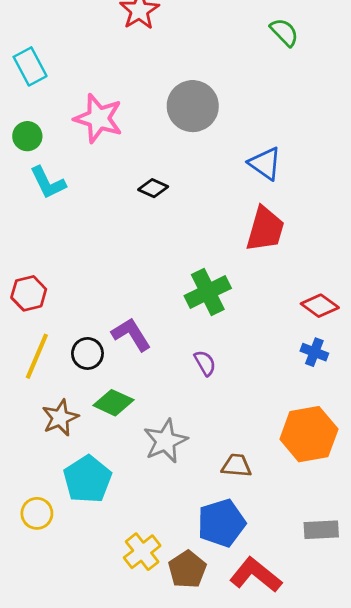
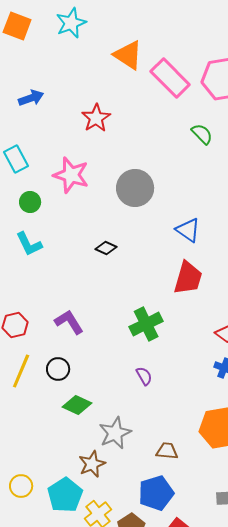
pink star: (98, 118) -> (71, 175), moved
green circle: (27, 136) -> (30, 202), moved
purple L-shape: (131, 334) -> (69, 322), moved
brown star: (60, 418) -> (92, 464), moved
cyan pentagon: (87, 479) -> (65, 495), moved

